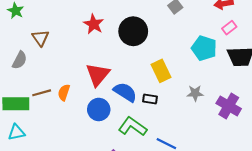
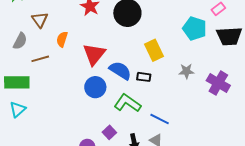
brown line: (42, 93) -> (40, 59), moved
orange semicircle: (64, 93) -> (62, 39), moved
cyan triangle: (16, 132) -> (18, 109), turned -30

